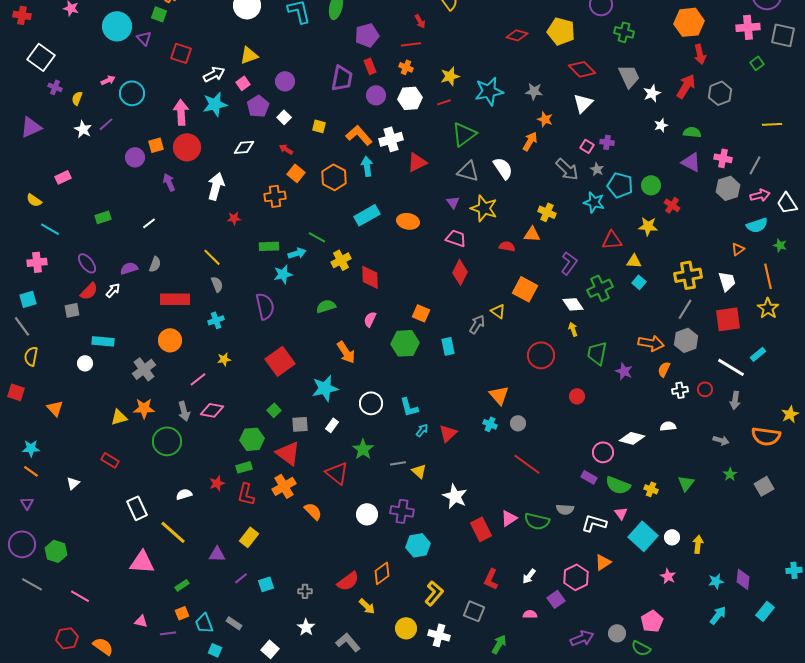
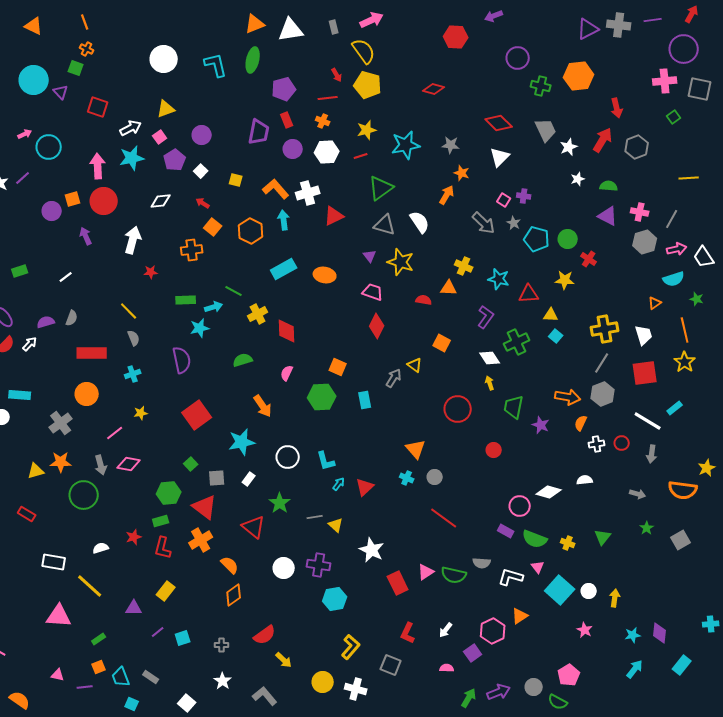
orange hexagon: (689, 22) -> (579, 76), moved
yellow pentagon: (561, 31) -> (368, 85), moved
cyan star: (594, 202) -> (499, 279), moved
orange square: (525, 289) -> (442, 343), size x0.7
white rectangle: (137, 508) -> (54, 562), turned -55
orange diamond: (382, 573) -> (234, 595), moved
green arrow: (499, 644) -> (469, 698), moved

